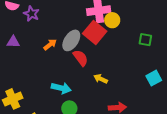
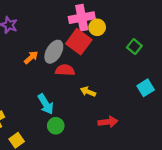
green square: (145, 40) -> (134, 47), turned 32
red semicircle: (81, 58) -> (65, 70), turned -48
cyan arrow: (61, 88) -> (46, 104), turned 48

